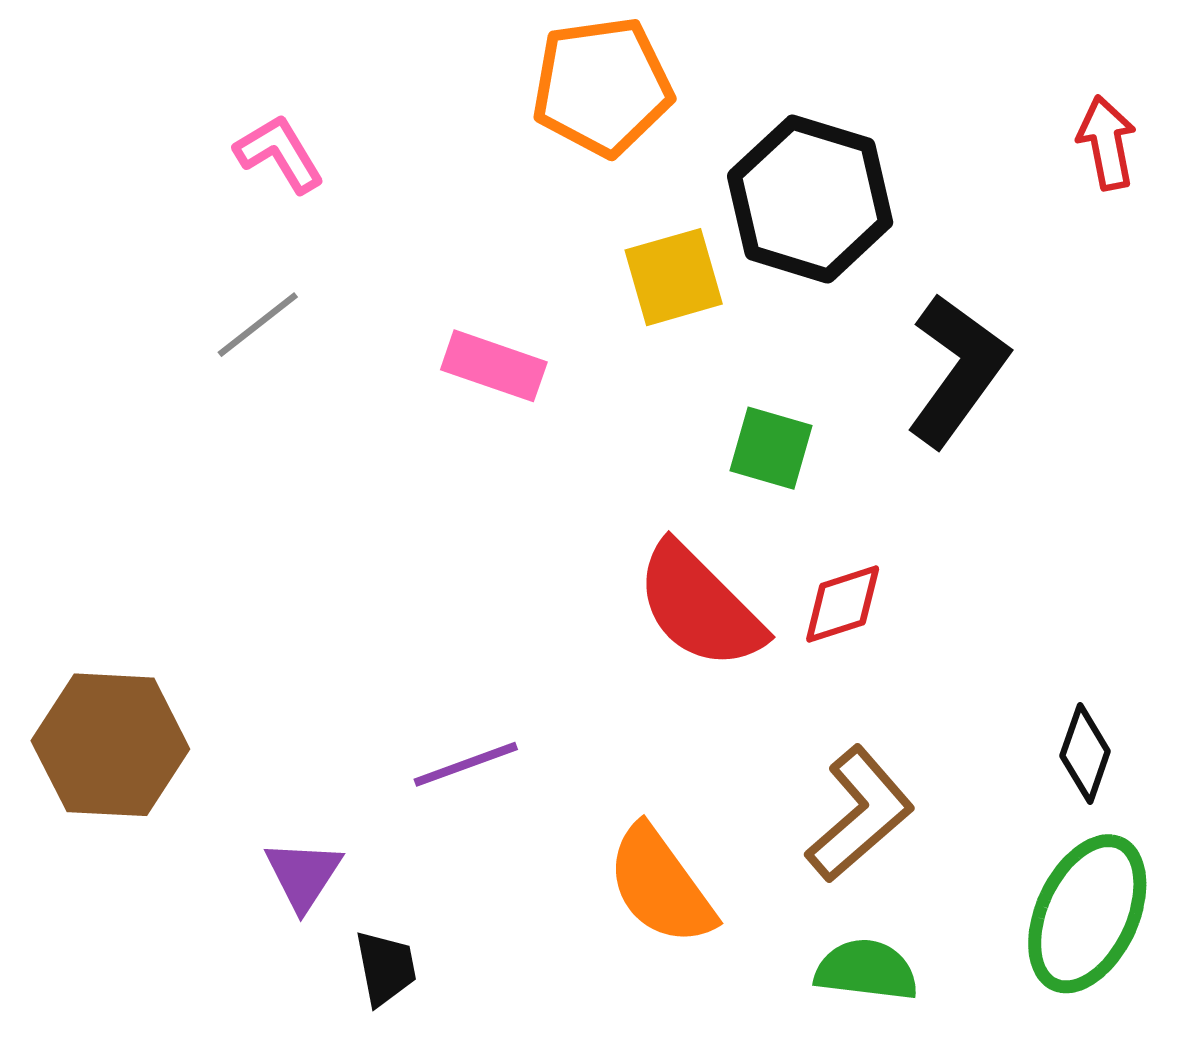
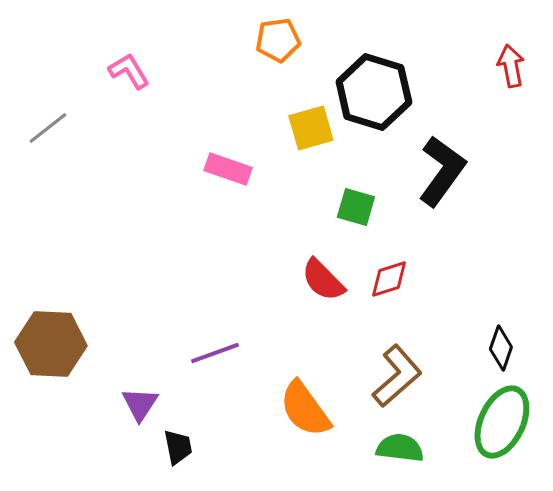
orange pentagon: (602, 86) -> (278, 40), size x0.7
gray line: (258, 325) -> (48, 128), moved
red semicircle: (700, 606) -> (323, 280), size x0.7

